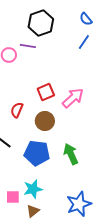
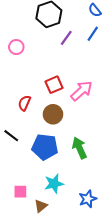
purple line: (28, 46) -> (66, 38), moved, turned -63
cyan star: (33, 189) -> (54, 184), moved
blue star: (79, 204) -> (88, 199), size x0.7

